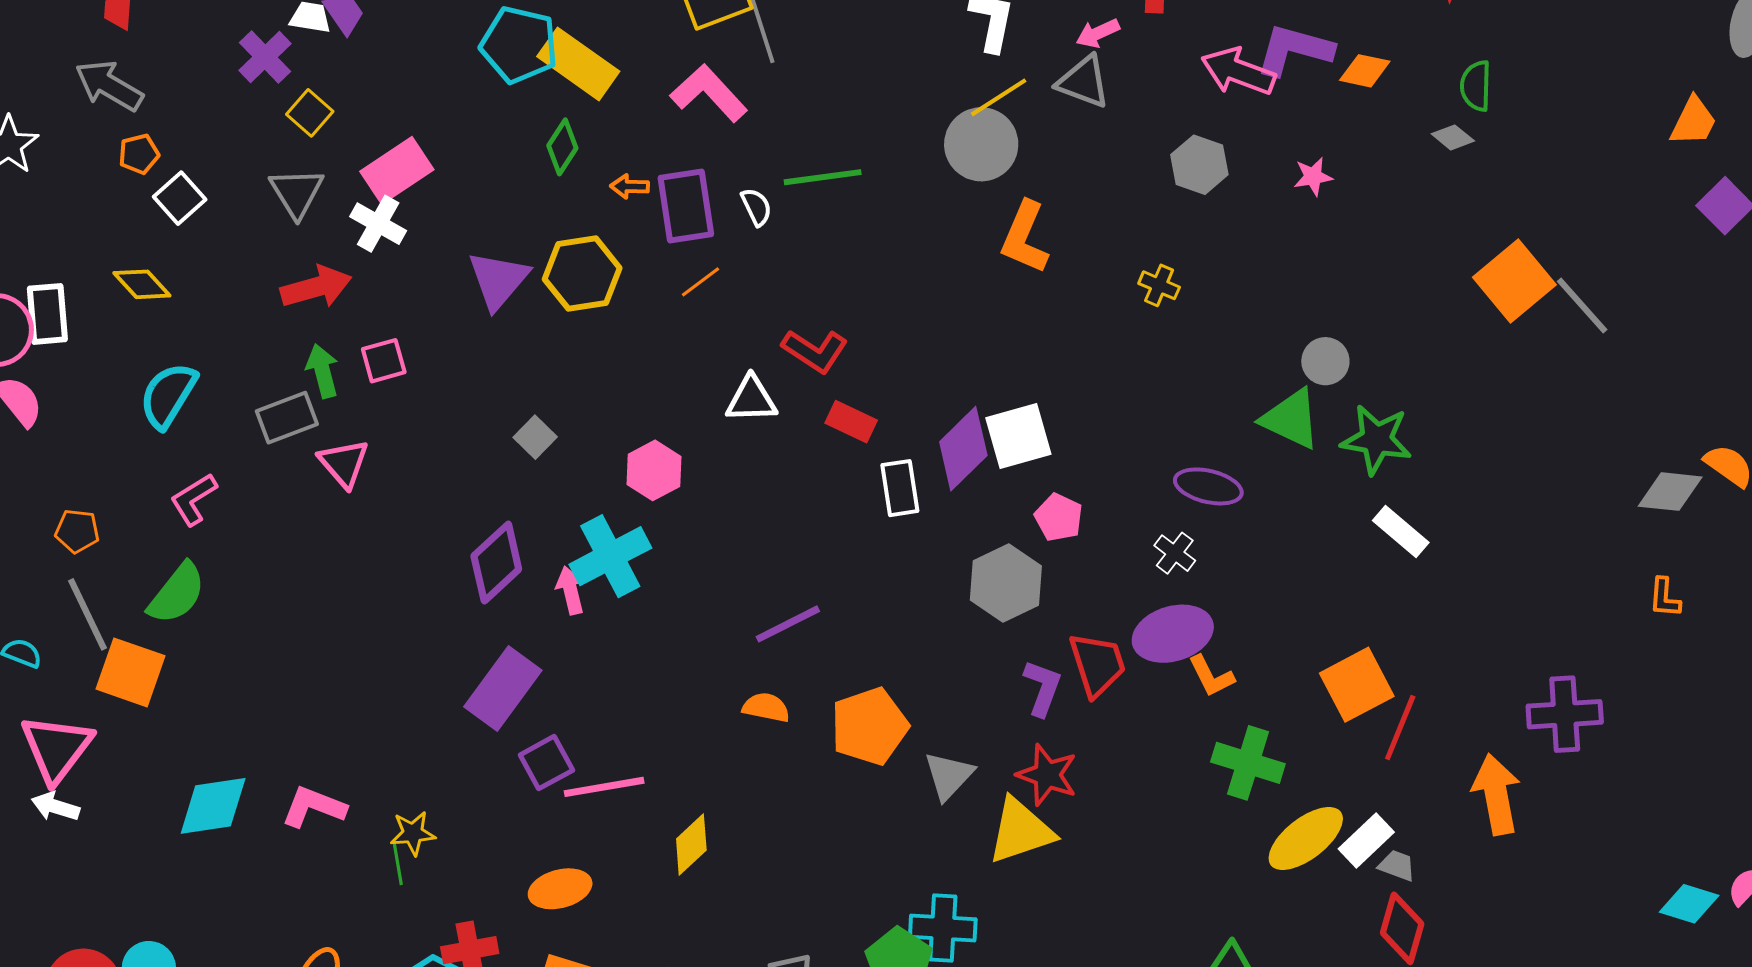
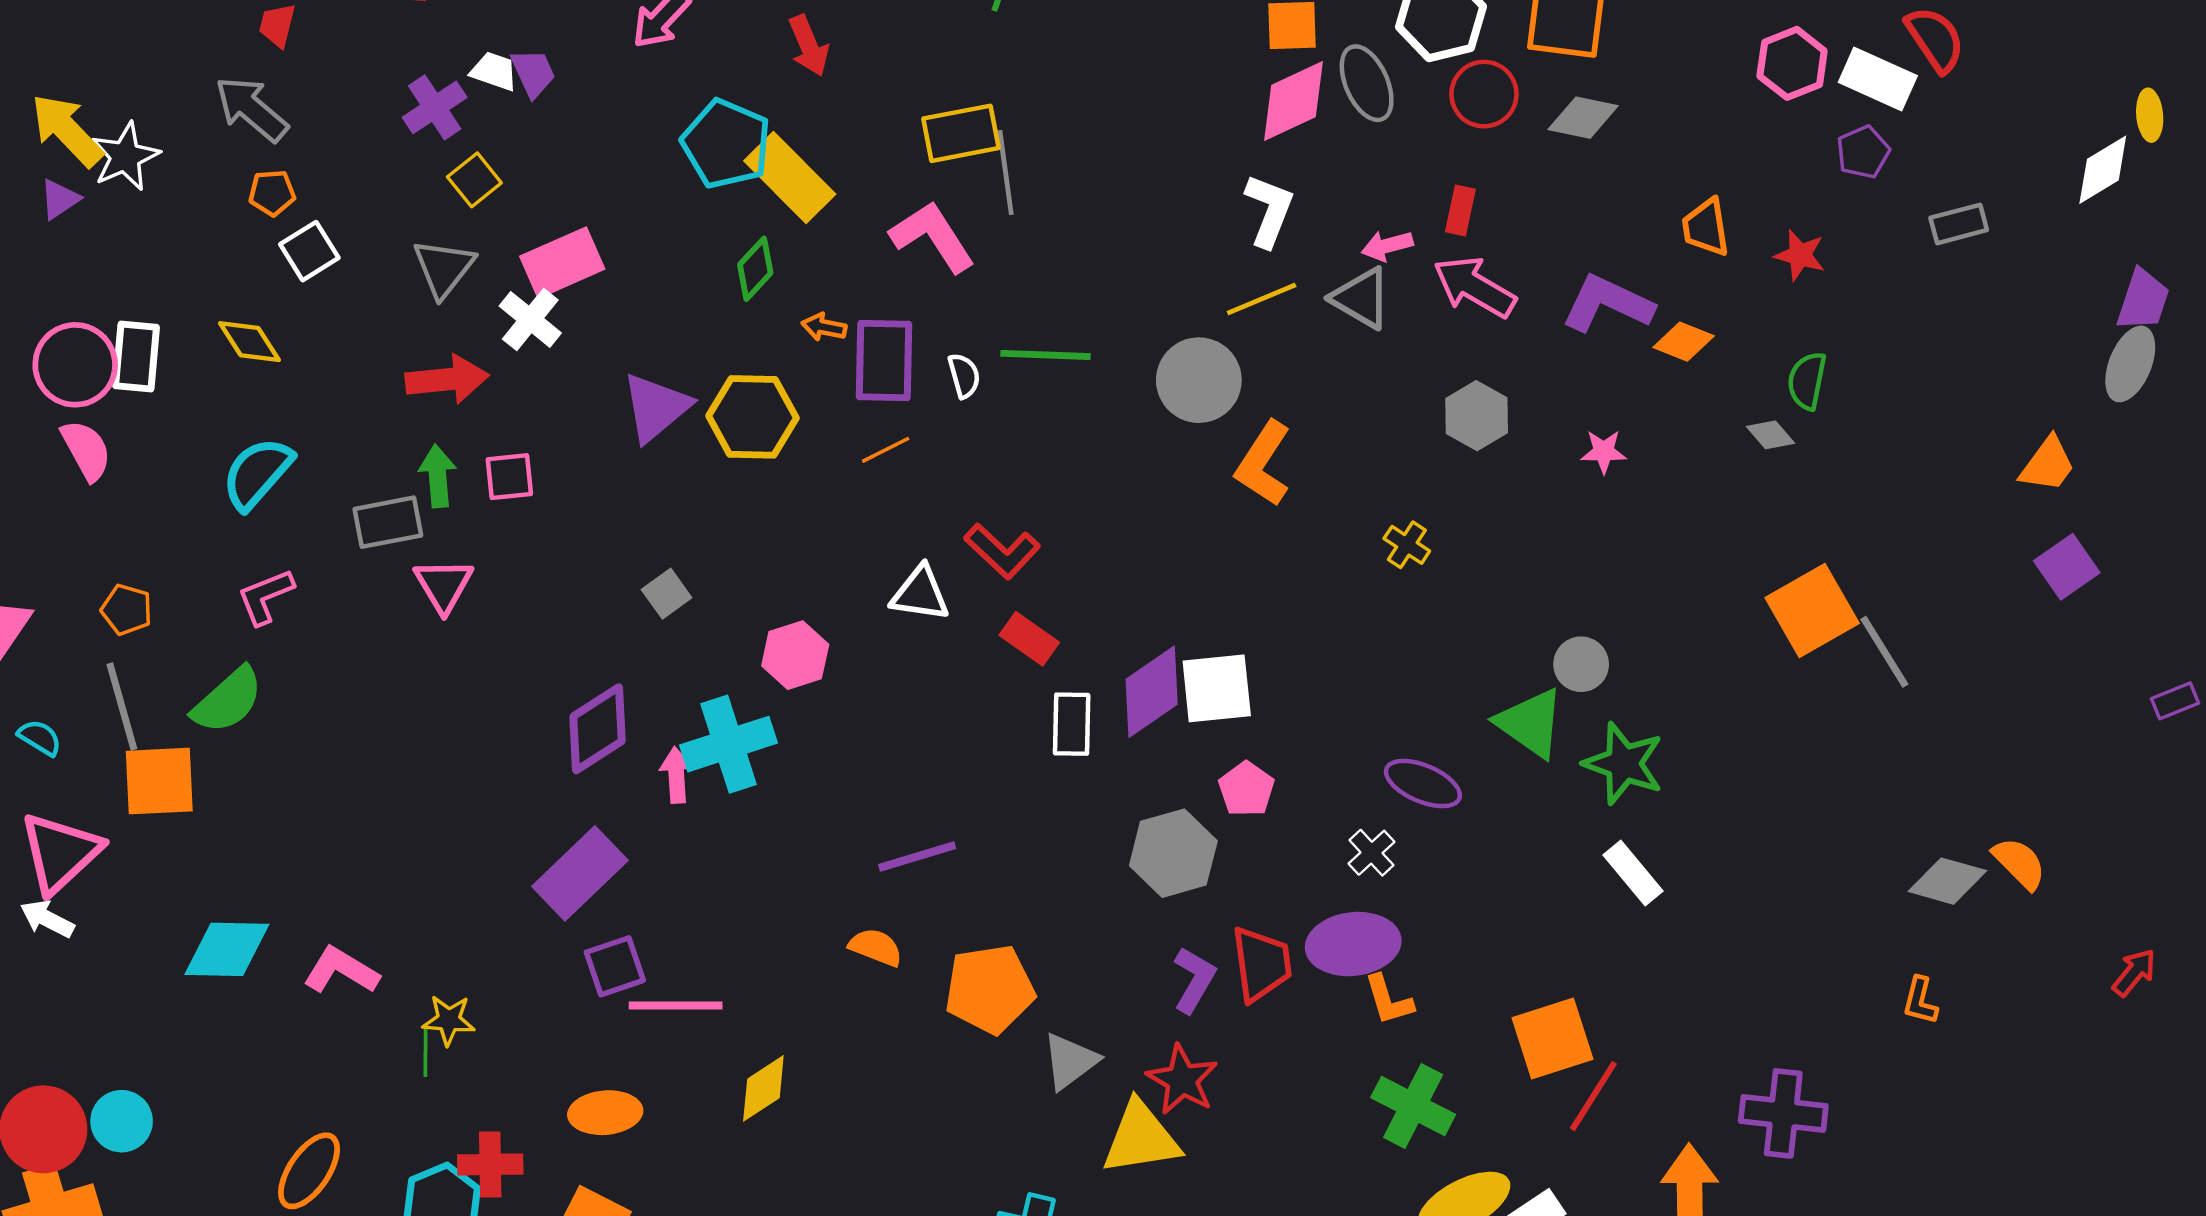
pink arrow: (1238, 71) -> (1474, 287), moved
gray circle: (981, 144) -> (1199, 380), moved
orange square: (130, 672) -> (159, 781), turned -32

